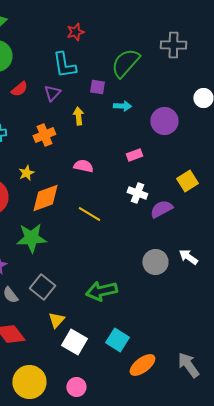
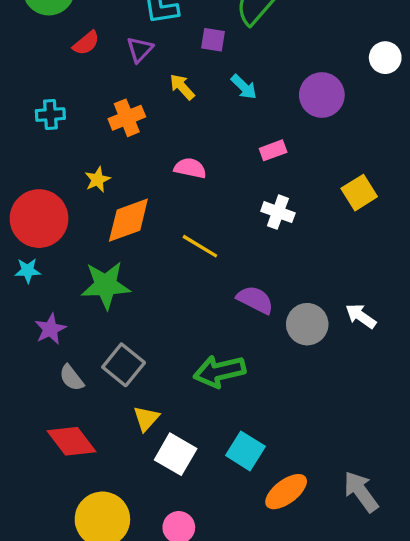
cyan arrow: (122, 106) -> (244, 87), moved, turned 42
yellow arrow: (78, 116) -> (182, 87), turned -36
purple semicircle: (161, 209) -> (255, 300), moved, turned 55

